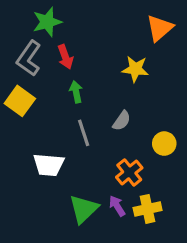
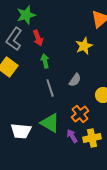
yellow star: (135, 69) -> (84, 46), turned -30
white trapezoid: (49, 165) -> (21, 131), moved
green triangle: (84, 209) -> (50, 123), moved, turned -45

